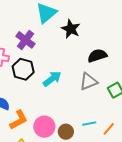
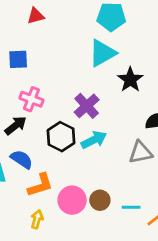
purple cross: (26, 40) -> (87, 106), moved
black hexagon: (23, 69) -> (61, 137), moved
brown circle: (66, 132) -> (100, 200), moved

